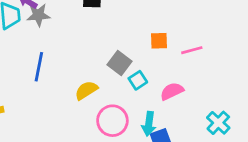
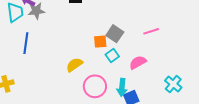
orange square: (159, 41) -> (100, 42), moved
gray square: (120, 63) -> (115, 34), moved
blue line: (39, 67) -> (26, 43), moved

